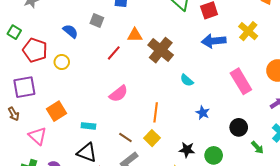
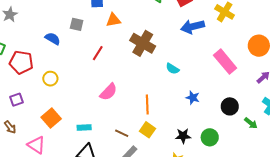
orange triangle: (135, 35) -> (113, 20), moved
yellow circle: (62, 62) -> (50, 79), moved
purple square: (24, 87) -> (16, 100), size x0.6

